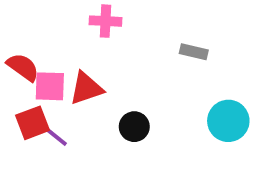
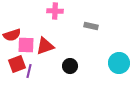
gray rectangle: (194, 52) -> (91, 26), moved
red semicircle: (23, 67) -> (12, 35), turned 126
purple line: (56, 136) -> (29, 71), turned 64

